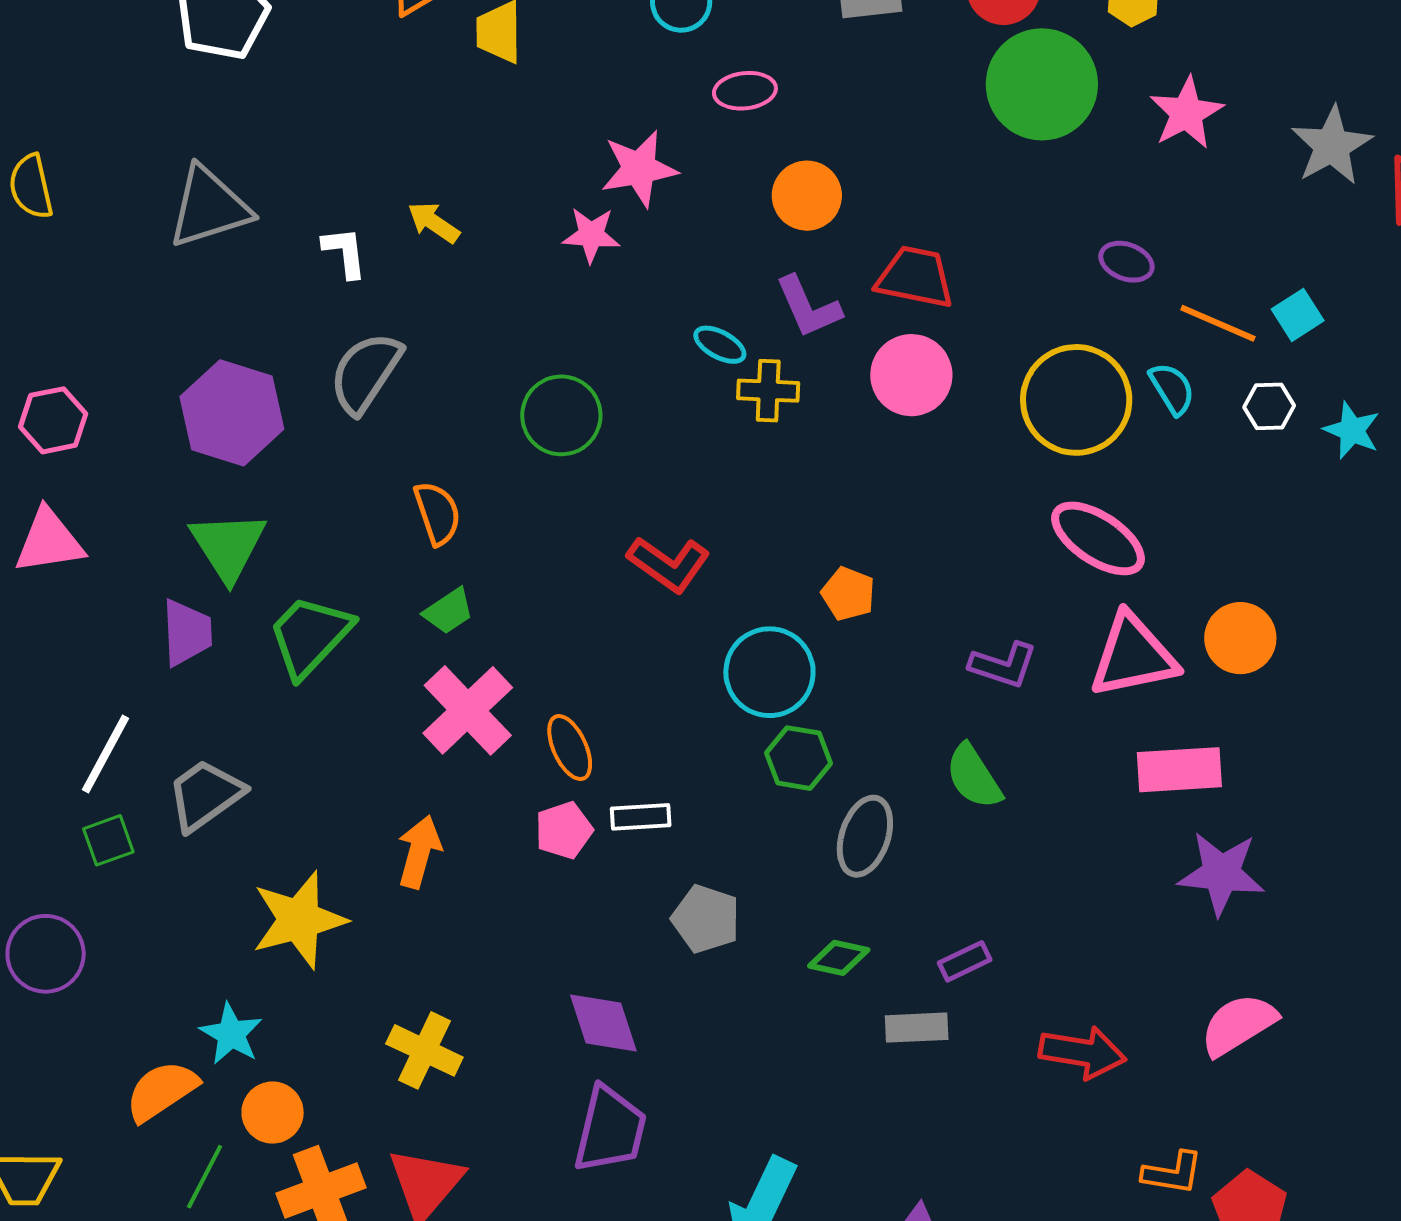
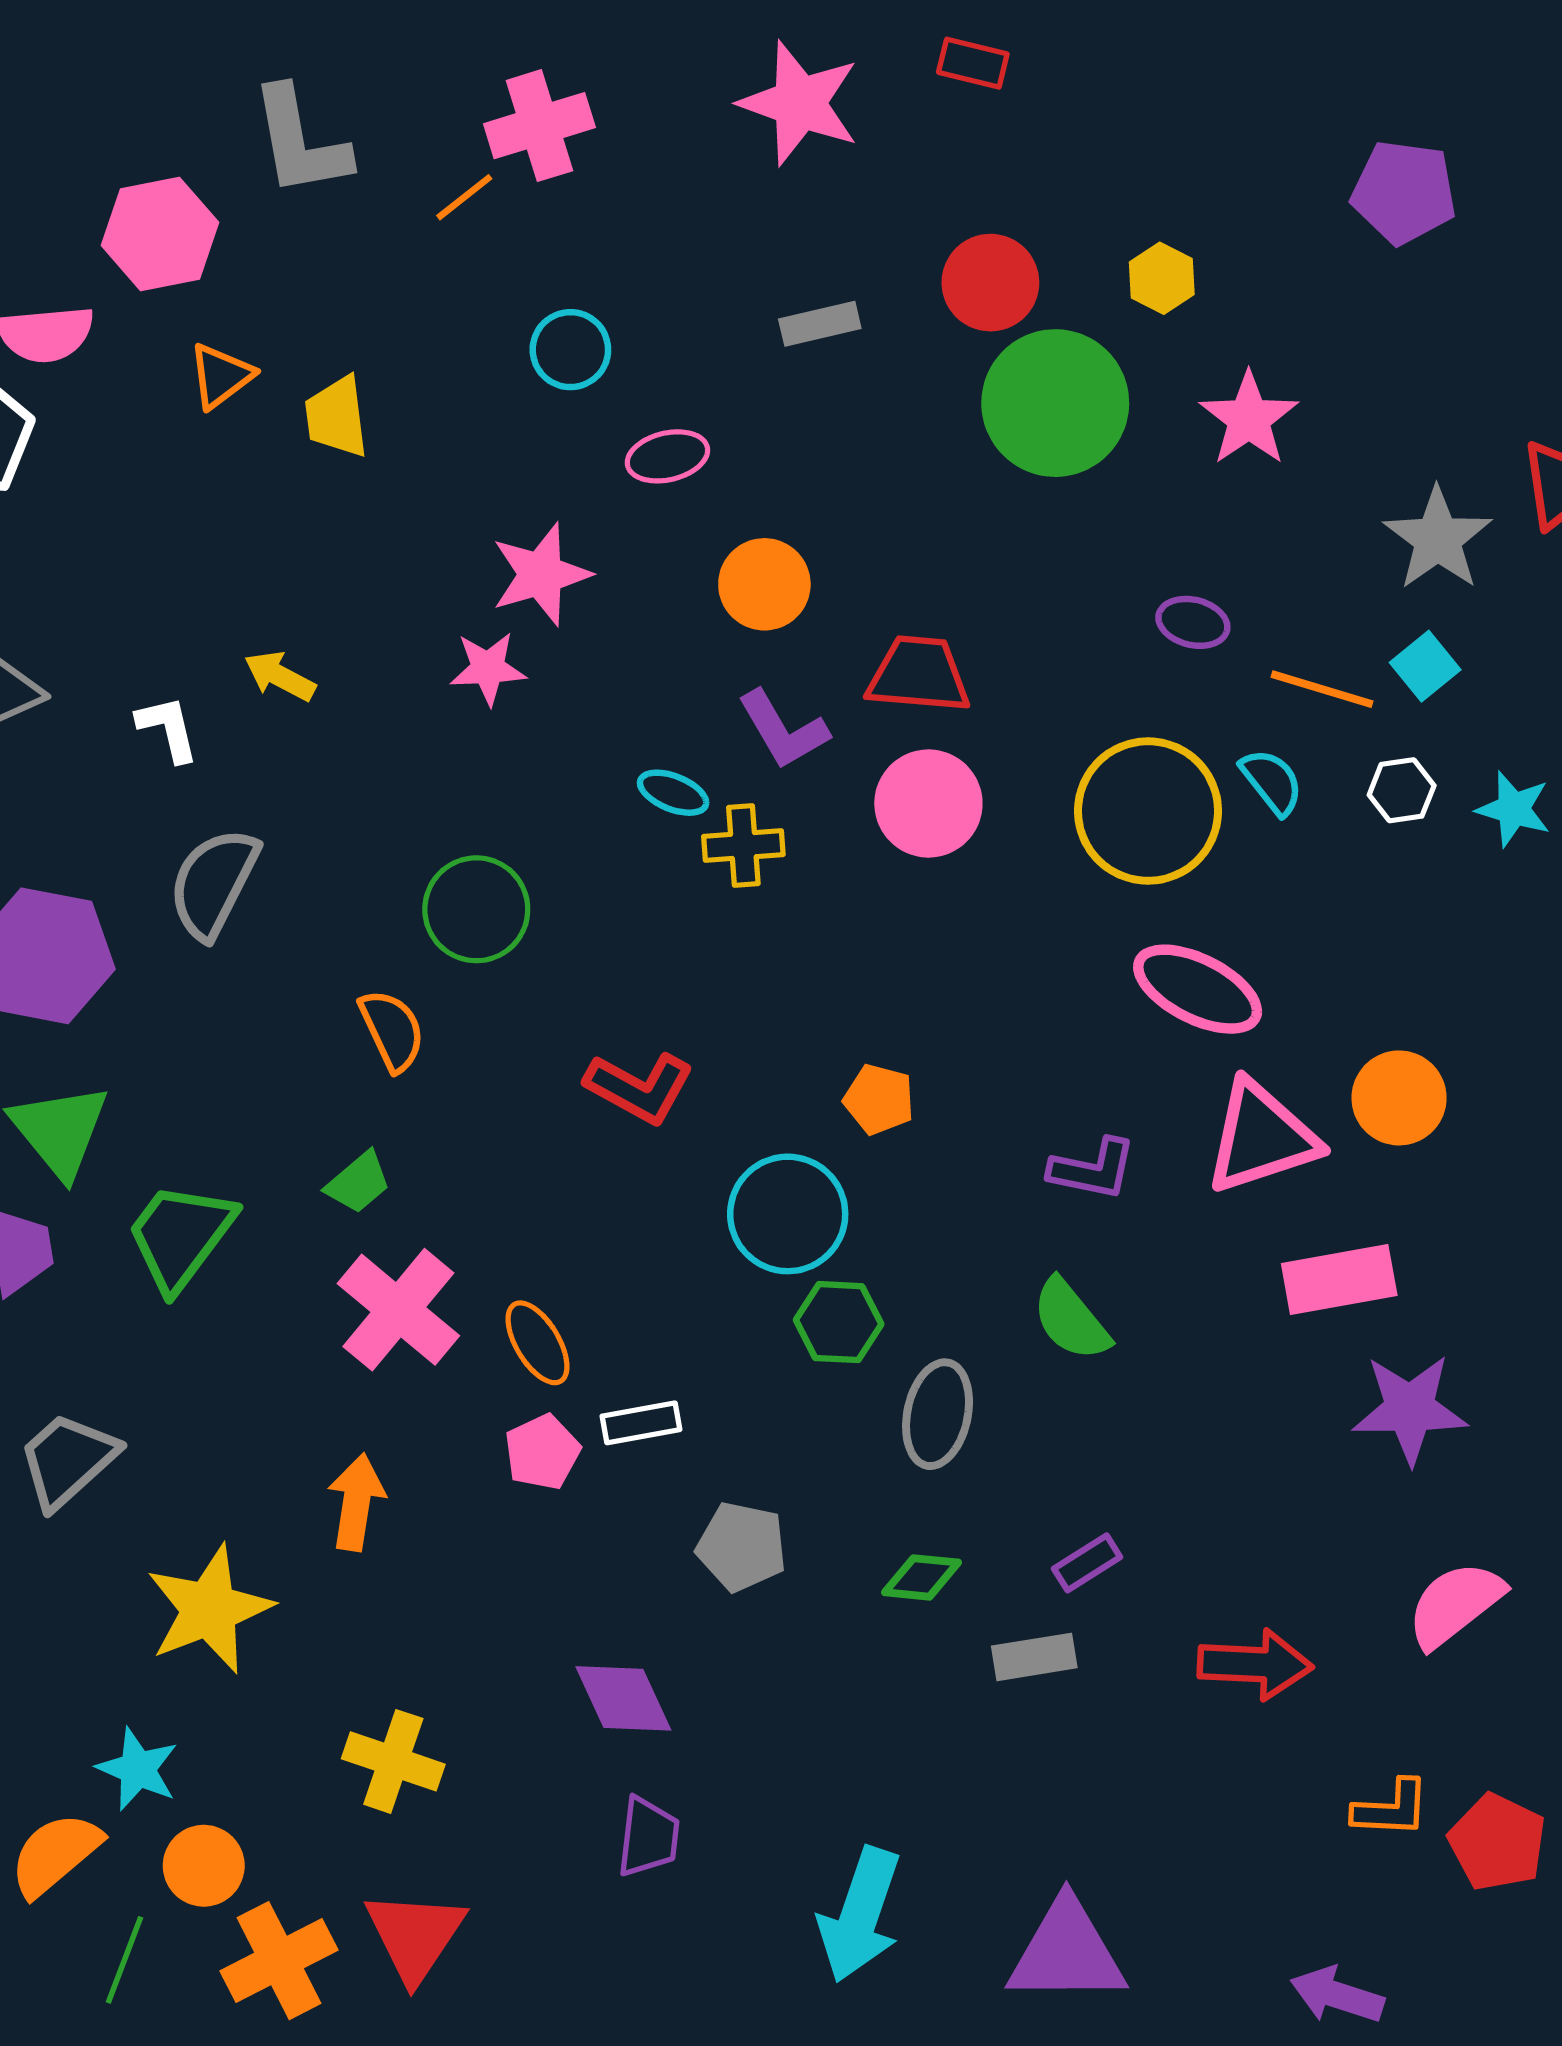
gray star: (1332, 146) -> (1438, 539), moved
orange semicircle: (437, 513) -> (392, 1030), moved
purple trapezoid: (610, 1130) -> (648, 1837), size x0.7

